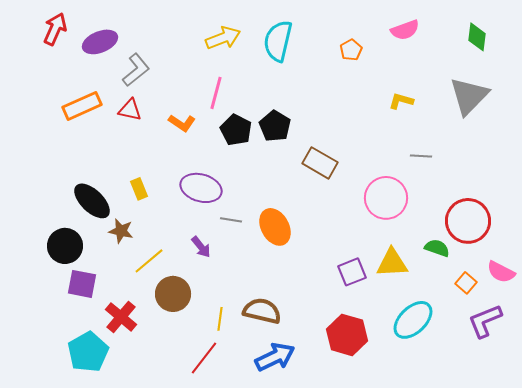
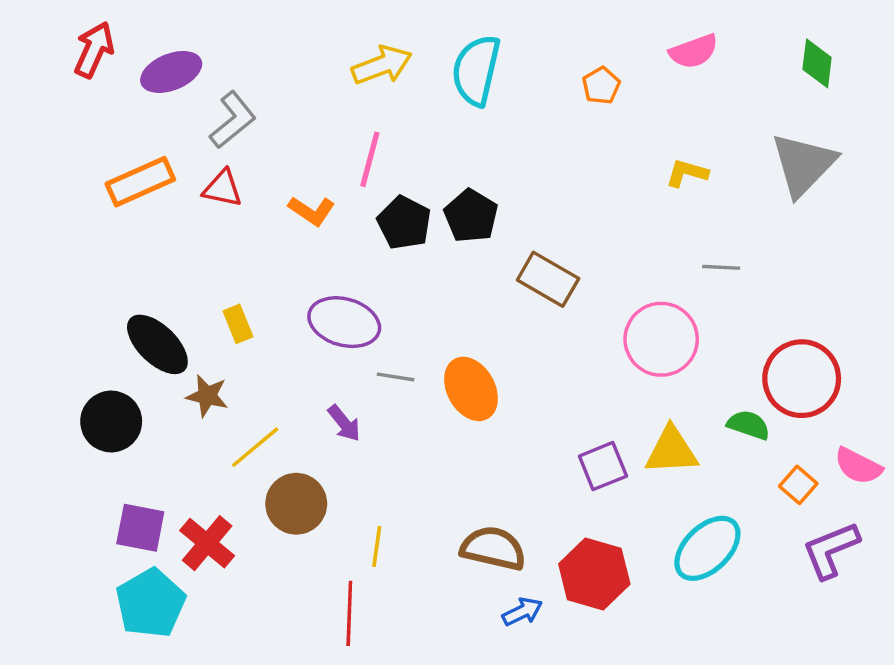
purple square: (82, 284) -> (140, 528), moved
brown semicircle: (262, 311) -> (493, 548), moved
blue arrow: (275, 357) -> (522, 612), moved, size x0.6
red line: (204, 358) -> (349, 613), turned -36

